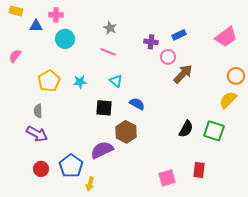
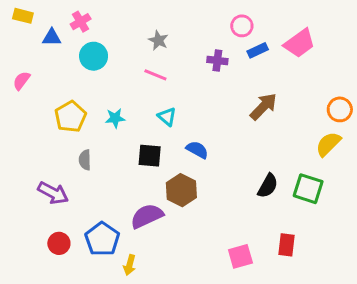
pink cross: (56, 15) -> (81, 22), turned -32
pink trapezoid: (226, 37) -> (299, 43), moved
pink circle: (168, 57) -> (242, 26), moved
gray semicircle: (38, 111) -> (85, 160), moved

